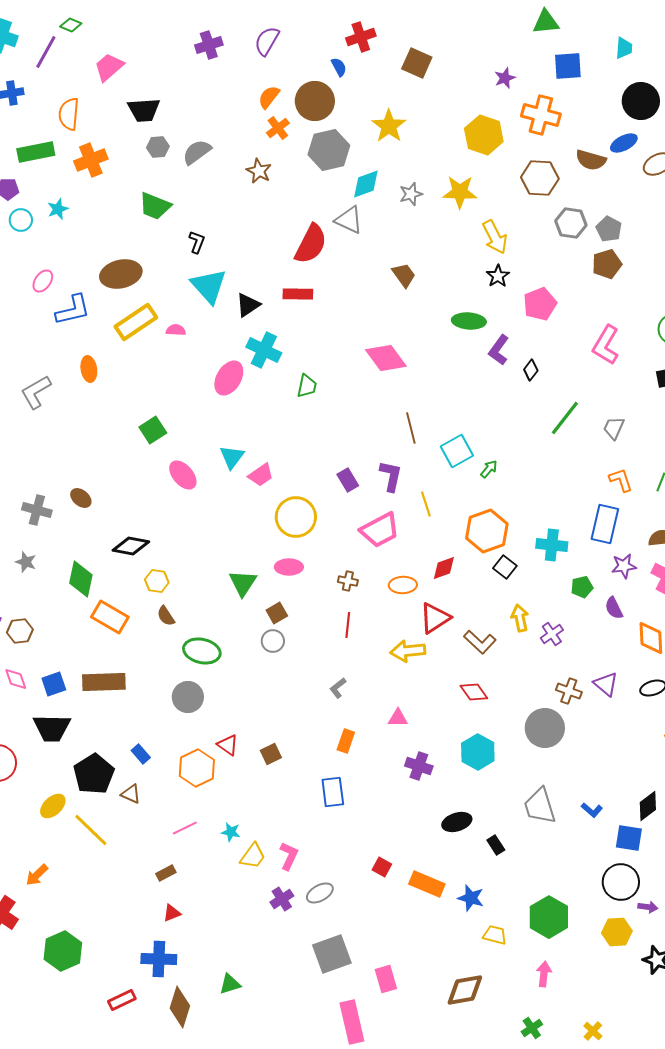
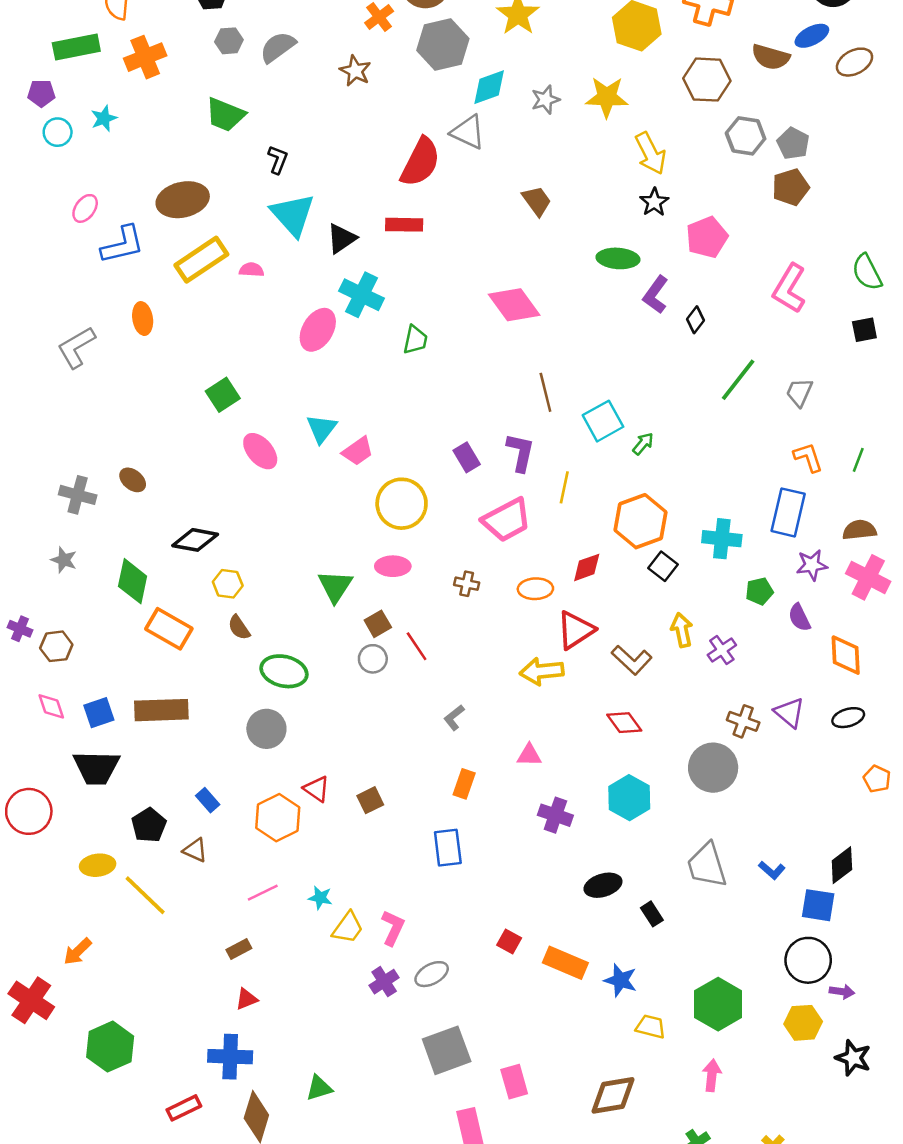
yellow line: (426, 504) -> (564, 487), turned 30
red line: (348, 625) -> (417, 646), moved, turned -40
black pentagon: (94, 774) -> (149, 825), size x0.7
yellow ellipse: (53, 806) -> (98, 865), turned 36

